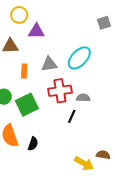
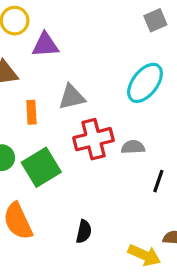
cyan ellipse: (79, 58) -> (145, 83), moved
black line: (72, 116) -> (158, 181), moved
black semicircle: (33, 144) -> (84, 232), moved

